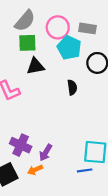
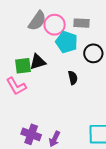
gray semicircle: (25, 21) -> (37, 21), moved
green square: (27, 43) -> (23, 66), moved

